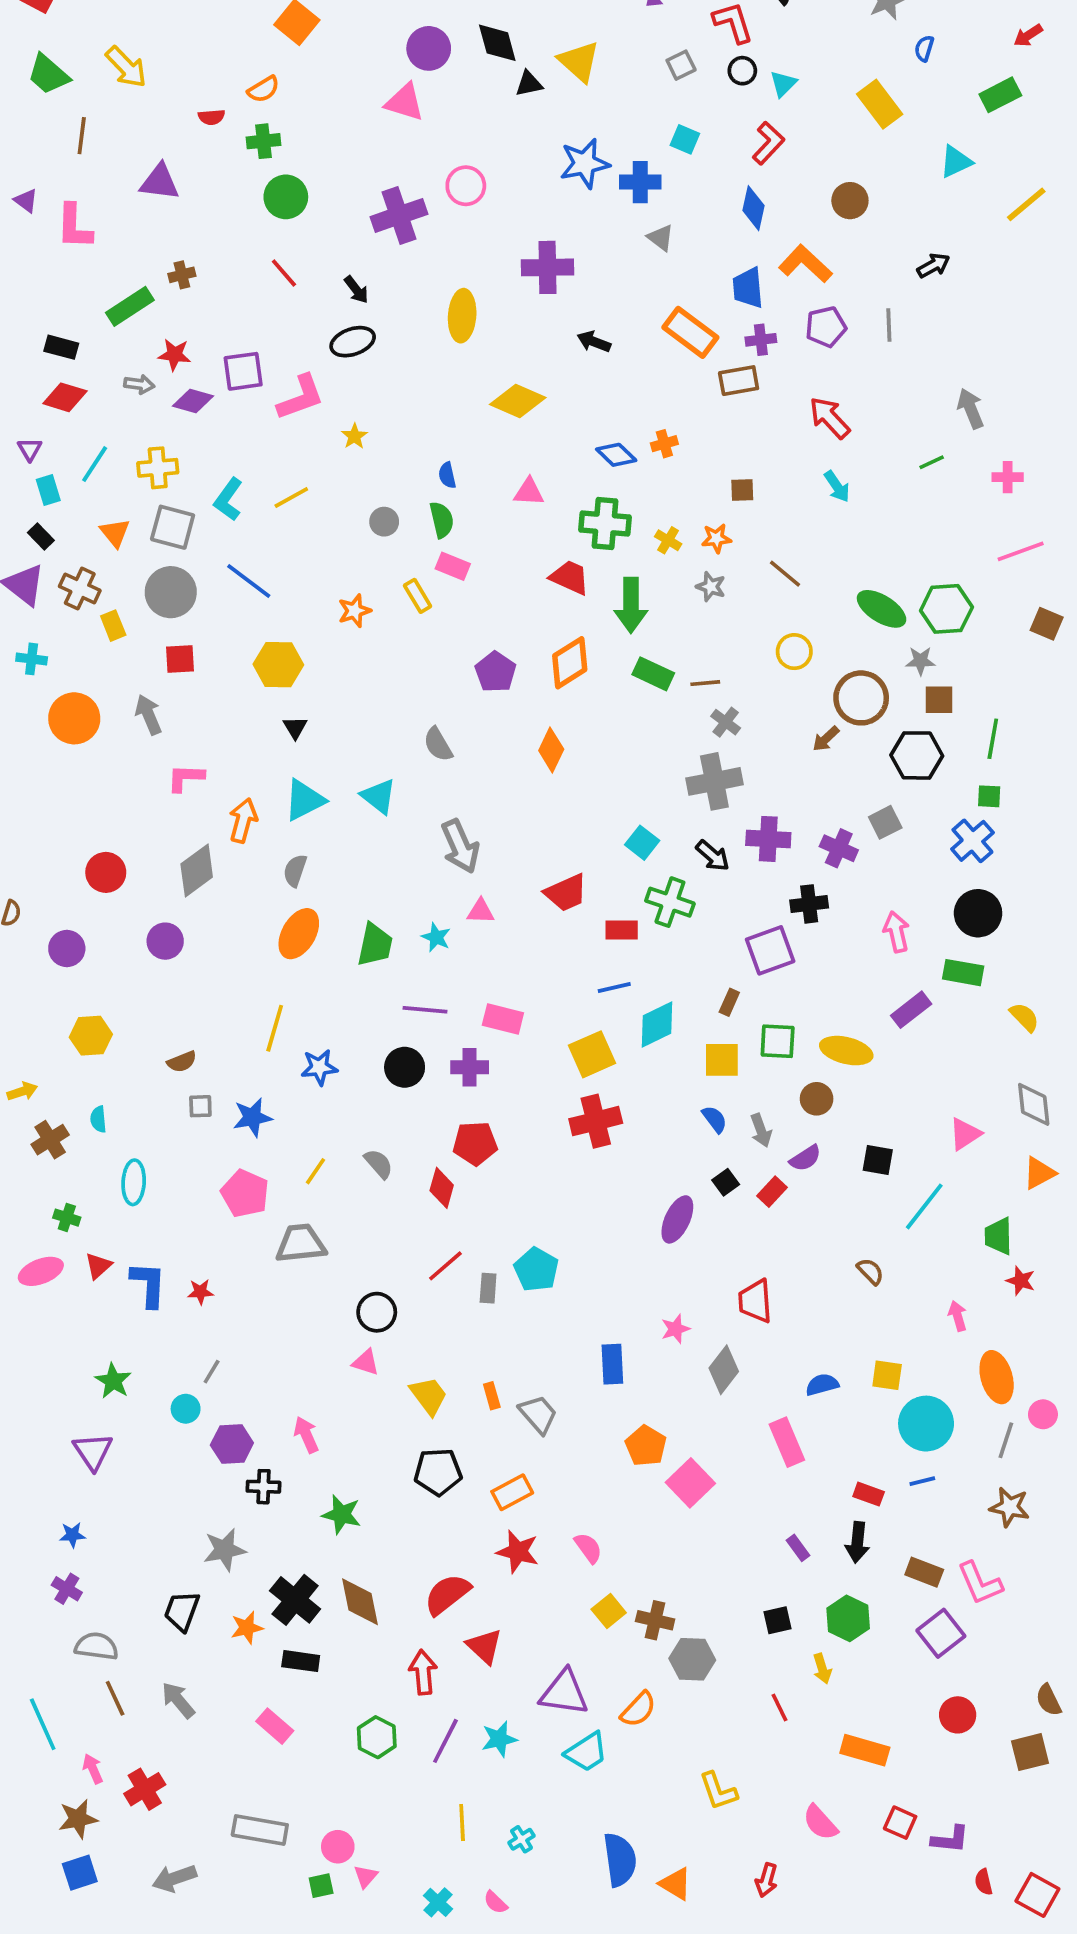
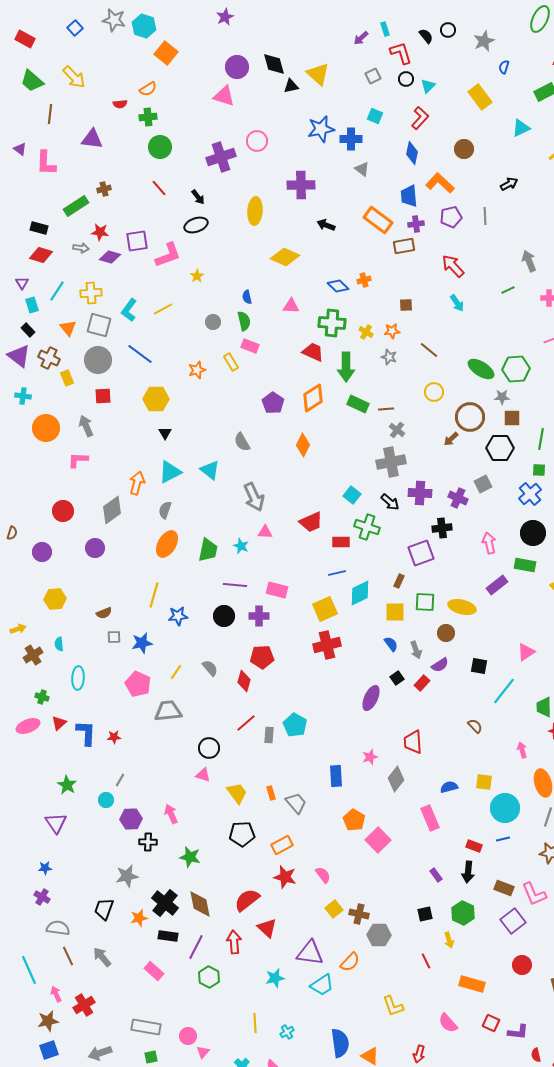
pink L-shape: (186, 778) -> (78, 460), moved
purple line: (445, 1741) -> (196, 947), moved
green square: (321, 1886) -> (151, 1057), moved

